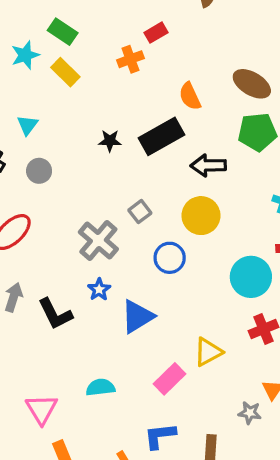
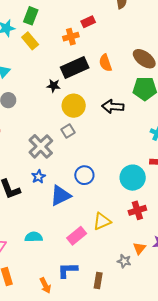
green rectangle: (63, 32) -> (31, 16), turned 72
black rectangle: (161, 136) -> (75, 68), moved
yellow circle: (201, 216) -> (74, 106), moved
blue circle: (170, 258) -> (84, 175), moved

